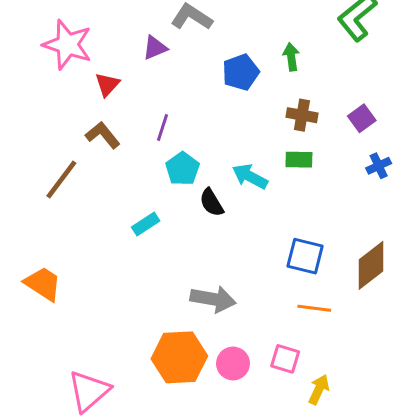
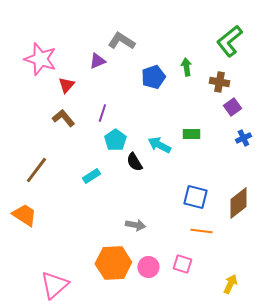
brown cross: (302, 115) -> (219, 82), moved
brown line: (61, 180) -> (36, 170), moved
gray arrow: (213, 299) -> (135, 225), size x0.7
yellow arrow: (319, 390) -> (230, 284), moved

